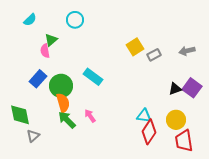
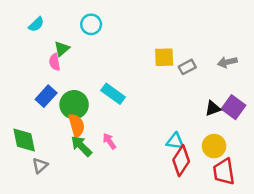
yellow square: (135, 47) -> (164, 57), turned 30

